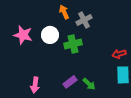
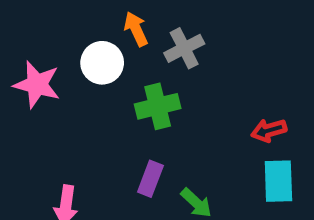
white circle: (50, 35) -> (102, 63), moved
purple rectangle: (70, 82) -> (150, 179), moved, turned -32

